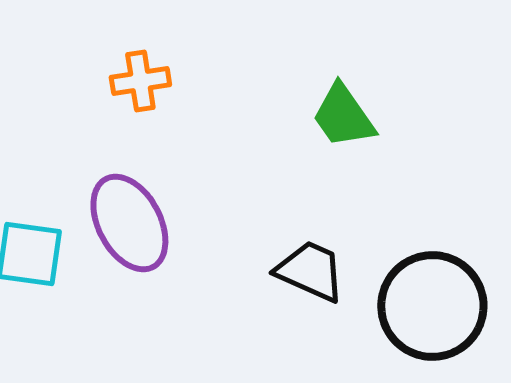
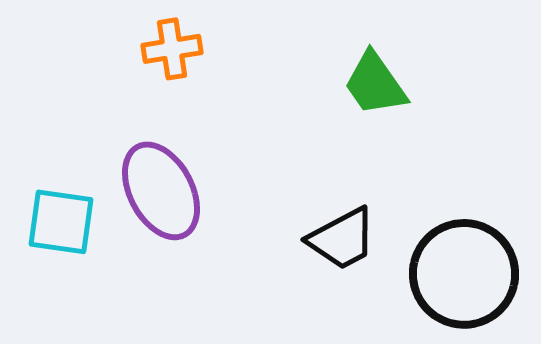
black trapezoid: (310, 271) -> (342, 239), turned 128

